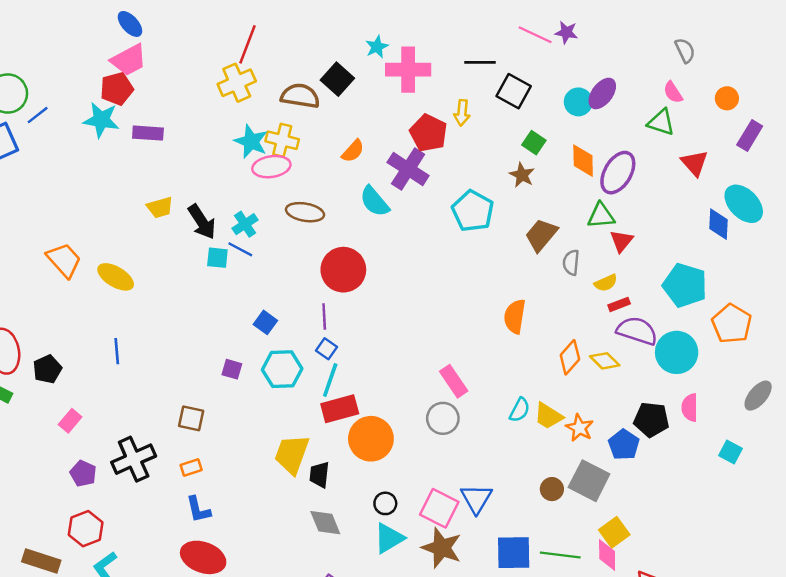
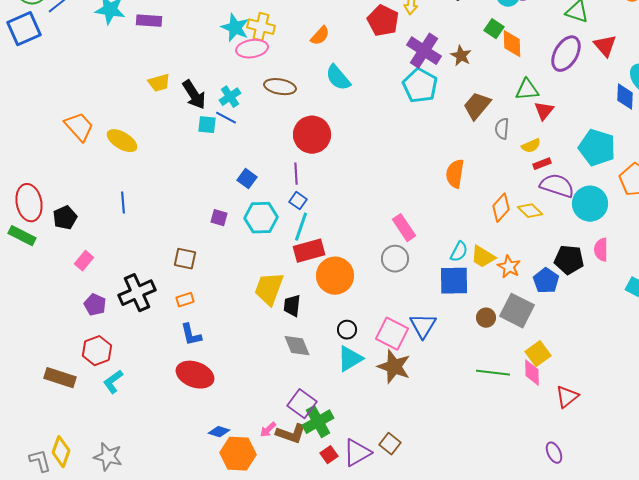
green square: (534, 143) -> (494, 29), moved
purple cross: (408, 169) -> (424, 51), moved
purple ellipse: (618, 173) -> (566, 54), moved
blue square: (514, 553) -> (454, 281), moved

